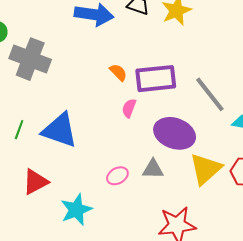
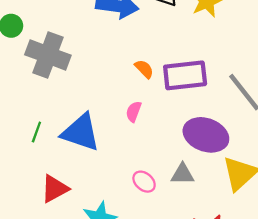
pink semicircle: (129, 108) -> (134, 112), moved
pink ellipse: (117, 176) -> (144, 182), turned 70

